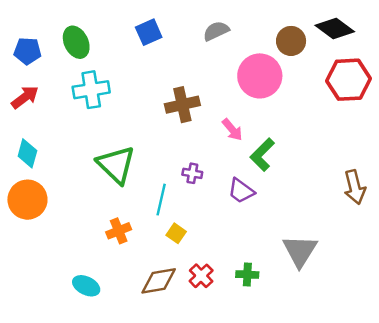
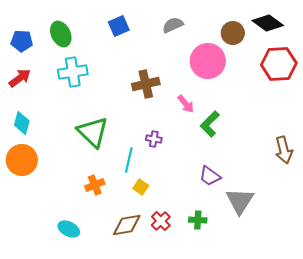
purple trapezoid: (241, 191) -> (210, 176), moved

